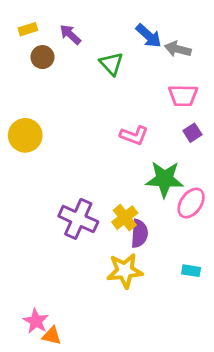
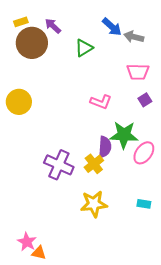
brown circle: (42, 57) -> (32, 43), size x1.8
green triangle: (111, 64) -> (84, 48), turned 42
purple semicircle: (139, 234) -> (105, 147), moved

